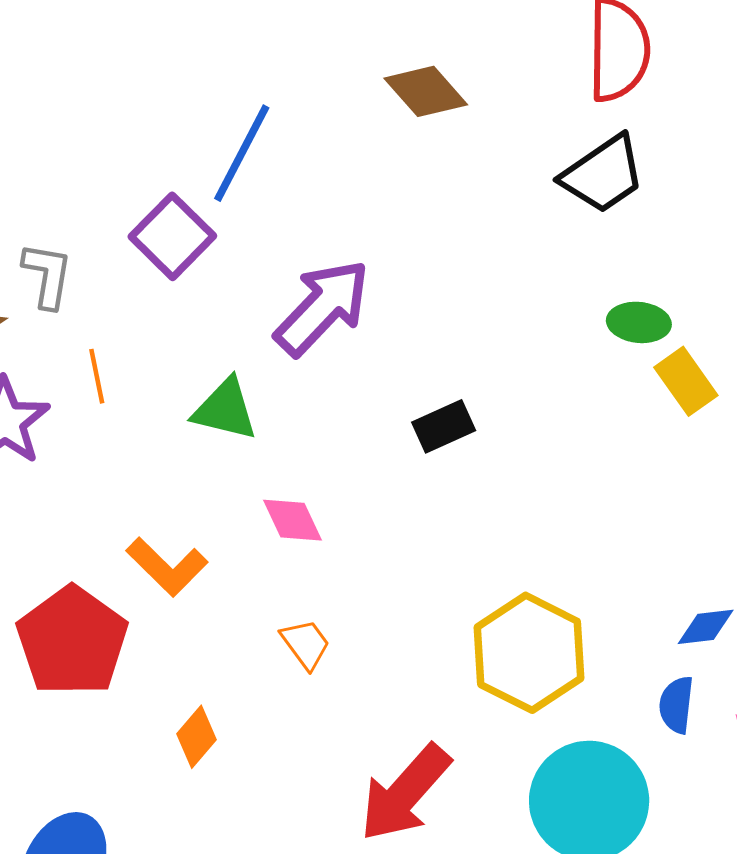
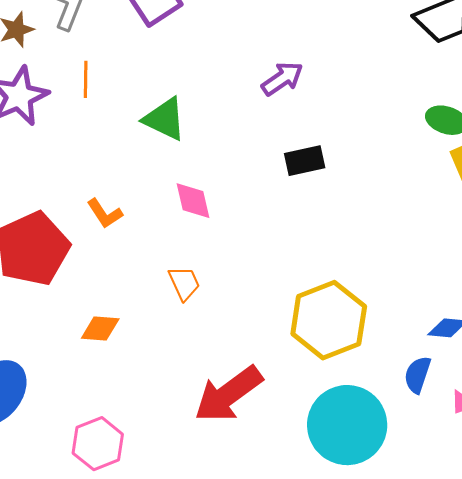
purple arrow: (322, 308) -> (282, 79), moved, size x0.6
orange L-shape: (167, 567) -> (105, 213), size x0.7
orange diamond: (197, 737) -> (100, 328), turned 42

